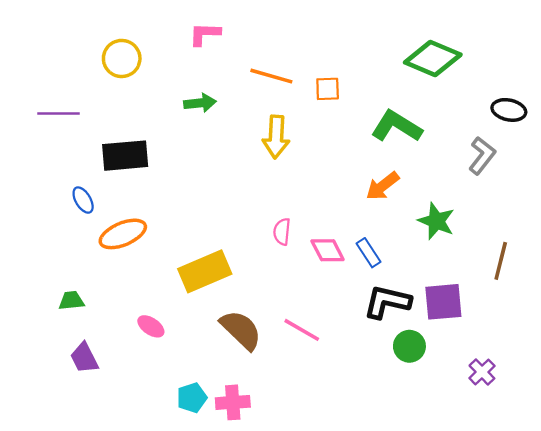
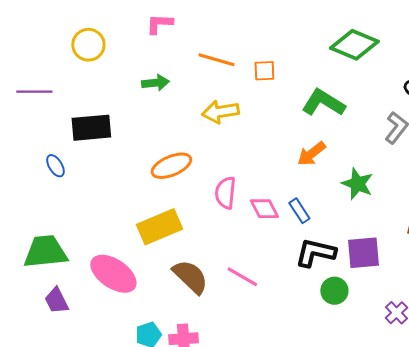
yellow arrow: (276, 137) -> (220, 112), turned 78
pink semicircle: (282, 232) -> (225, 193), size x1.4
orange ellipse: (123, 234) -> (171, 166), moved
green trapezoid: (71, 301) -> (45, 252), size x2.0
pink ellipse: (151, 326) -> (113, 274), size x2.0

